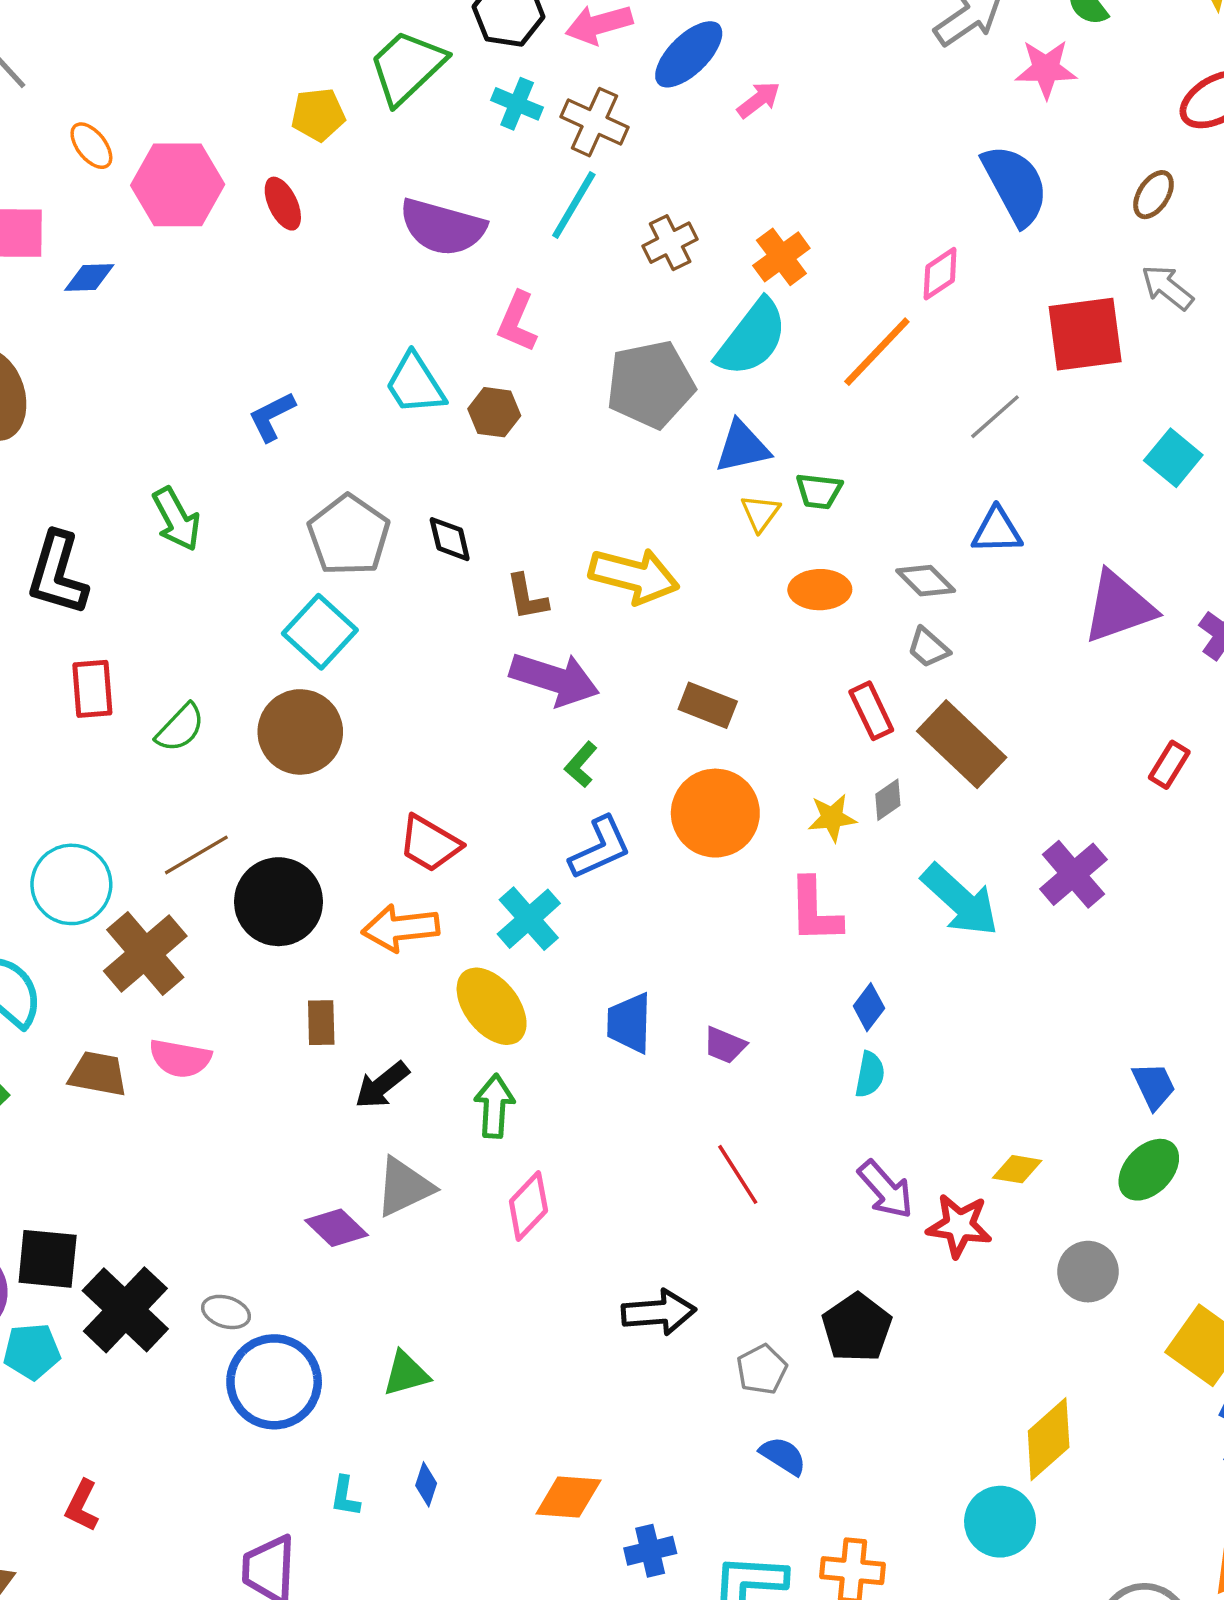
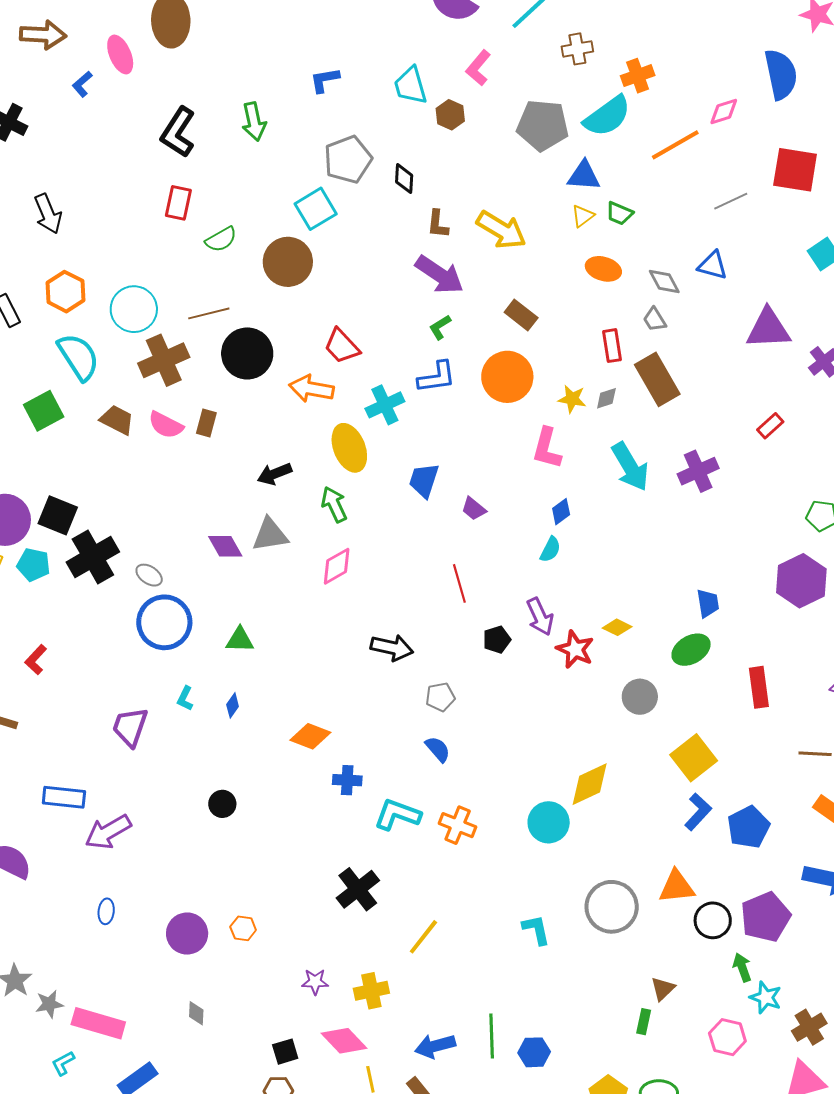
brown rectangle: (321, 1023) -> (206, 423), moved
green arrow: (494, 1106) -> (334, 504), turned -45
black pentagon: (857, 1328) -> (497, 640), moved, size x0.7

